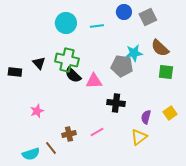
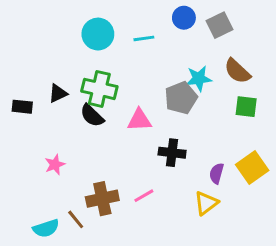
black triangle: (39, 63) -> (58, 93), turned 48
gray pentagon: (122, 66) -> (181, 98), turned -30
black semicircle: (73, 75) -> (92, 116), moved
yellow square: (170, 113) -> (252, 167), size x1.5
brown cross: (69, 134) -> (102, 199), size x1.5

